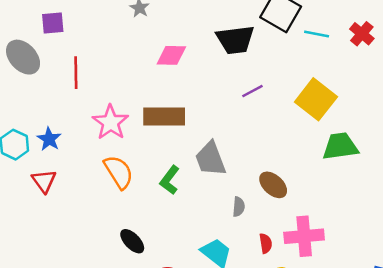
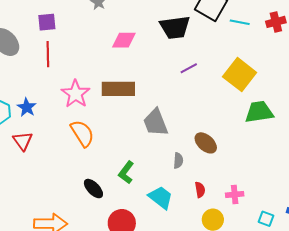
purple square: (53, 23) -> (47, 22), moved
red cross: (362, 34) -> (276, 22), turned 36
green L-shape: (170, 180) -> (126, 172), moved
pink cross: (304, 236) -> (235, 195), moved, size x0.6

